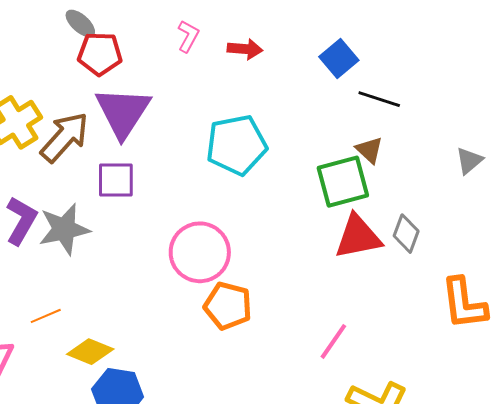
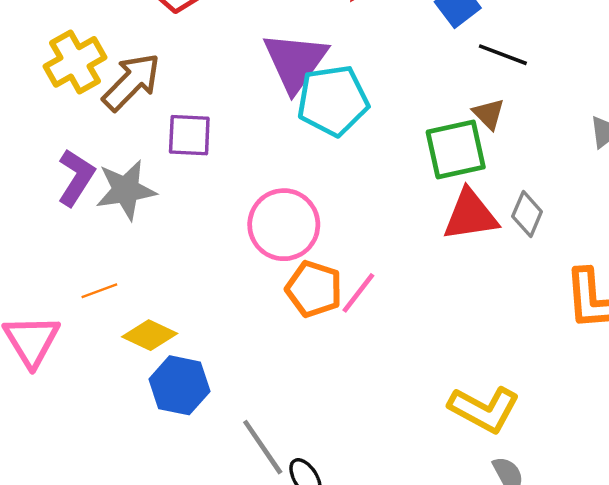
purple triangle: (123, 112) -> (295, 62), moved
pink line: (333, 341) -> (358, 293), moved

